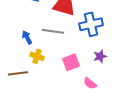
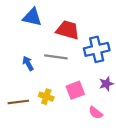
yellow cross: (37, 56) -> (46, 97), moved

